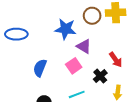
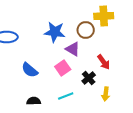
brown circle: (92, 16) -> (86, 30), moved
blue semicircle: (40, 68) -> (30, 70), turned -72

